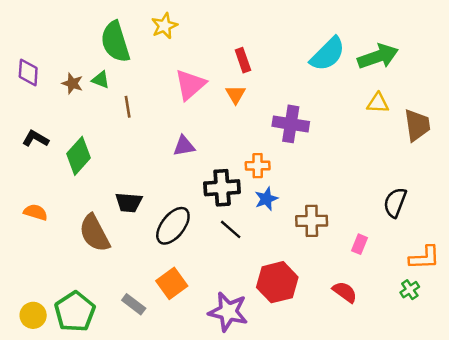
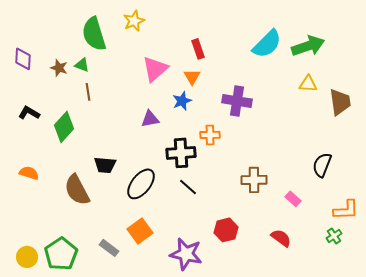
brown line: (128, 107) -> (88, 92), moved
blue star: (266, 199) -> (182, 101), moved
pink rectangle: (359, 244) -> (293, 199), turned -70
red hexagon: (277, 282) -> (226, 230), size x0.7

